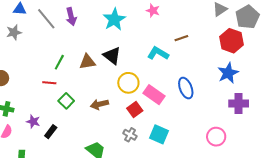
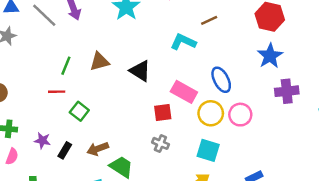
black triangle: (112, 56) -> (140, 71), moved
yellow circle: (128, 83) -> (211, 113), moved
brown arrow: (99, 104) -> (98, 149), moved
red square: (135, 110) -> (163, 112), turned 35
cyan square: (159, 134) -> (208, 150), moved
pink circle: (216, 137) -> (240, 115), moved

